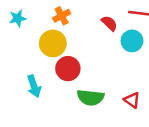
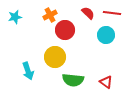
red semicircle: (109, 23) -> (88, 13), moved
yellow circle: (53, 43) -> (55, 57), moved
red circle: (68, 69) -> (65, 30), moved

